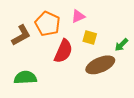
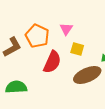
pink triangle: (78, 16) -> (66, 29), turned -32

